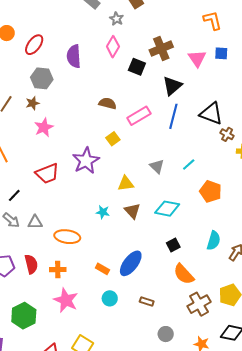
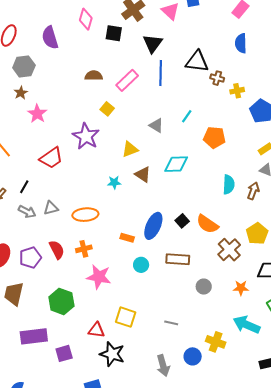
black square: (173, 245) -> (182, 221), moved
brown rectangle: (147, 301) -> (178, 259), size x1.6

